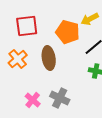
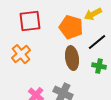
brown ellipse: (49, 58) -> (72, 58), moved

